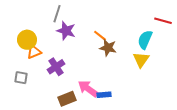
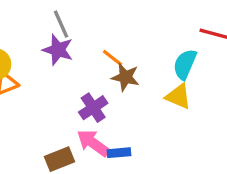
gray line: (57, 14) -> (61, 24), moved, turned -42
yellow triangle: (141, 60) -> (178, 96), turned -42
purple cross: (56, 67) -> (93, 108), moved

